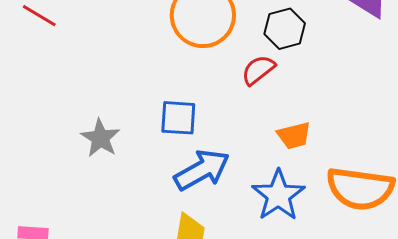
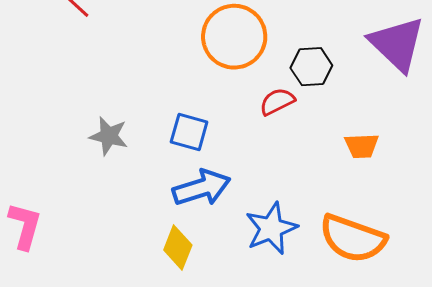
orange trapezoid: (294, 135) -> (362, 146), moved
gray star: (100, 138) -> (109, 136), turned -30

